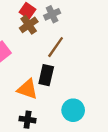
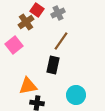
brown cross: (29, 25) -> (26, 22), moved
orange triangle: (28, 89) -> (28, 86), moved, turned -30

